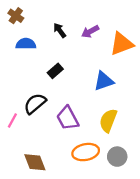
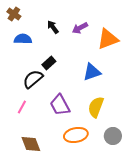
black semicircle: (35, 104) -> (33, 79), moved
pink line: (12, 120) -> (22, 107), moved
gray circle: (117, 157) -> (113, 136), moved

